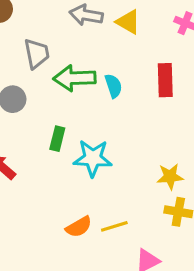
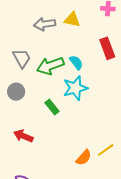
green rectangle: (57, 139) -> (52, 107), turned -35
cyan star: (93, 158) -> (75, 88), moved

